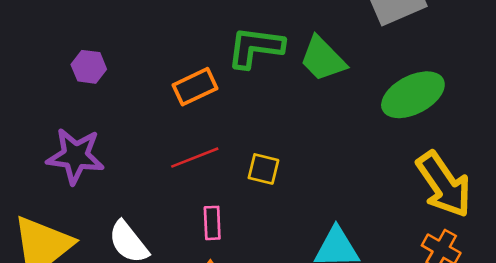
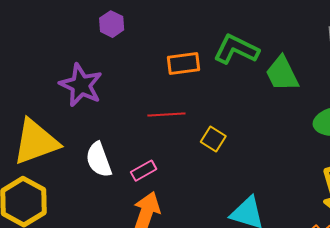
pink rectangle: (212, 223) -> (144, 171), moved, turned 45

